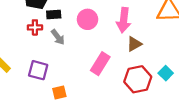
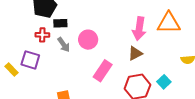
pink circle: (87, 19) -> (88, 40), moved
pink arrow: (124, 20) -> (139, 29), moved
purple square: (38, 70) -> (30, 60), moved

